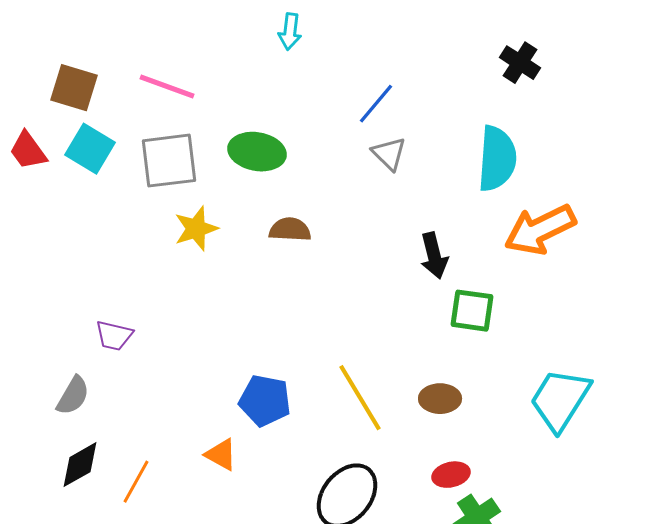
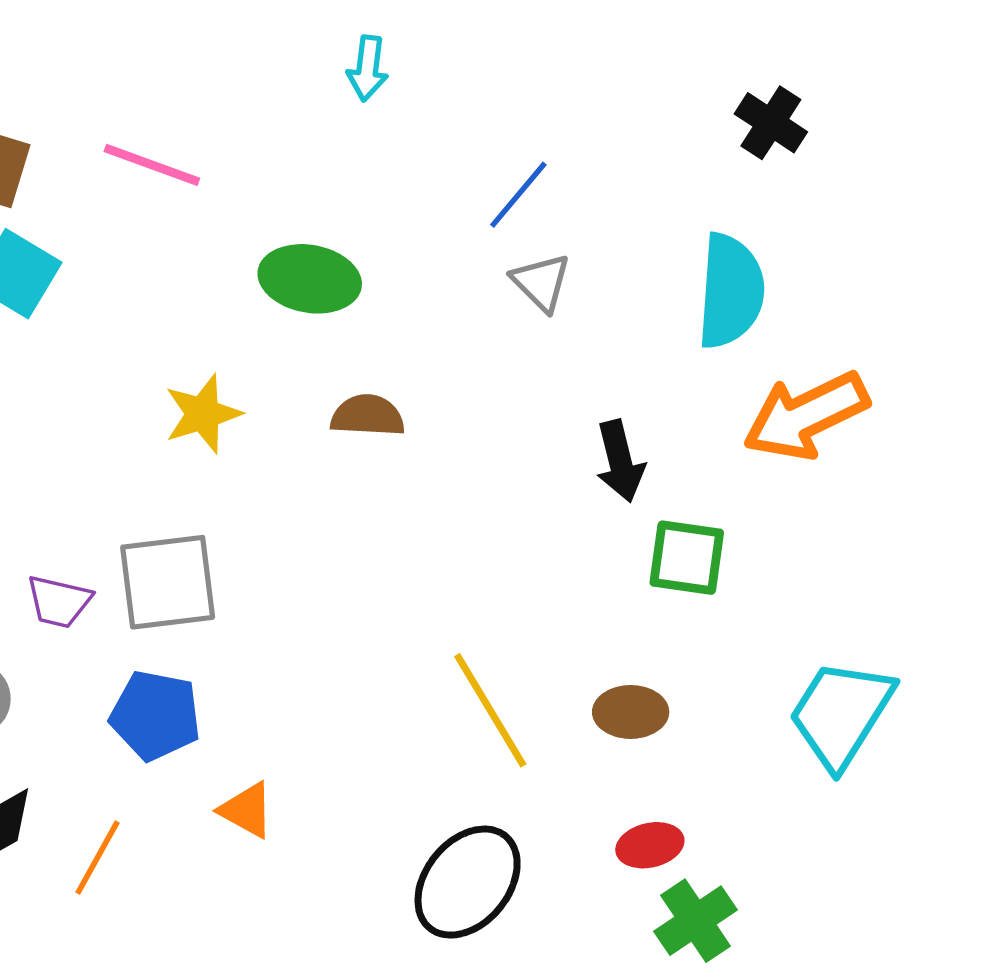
gray square: (169, 161) -> (168, 582), moved
blue pentagon: (265, 401) -> (155, 715), moved

